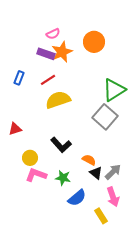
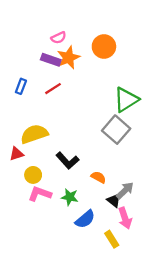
yellow semicircle: (58, 100) -> (34, 134), moved
red triangle: (15, 129) -> (16, 154), moved
black triangle: (96, 173) -> (114, 200), moved

